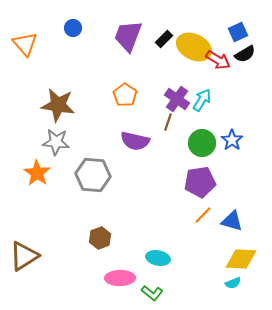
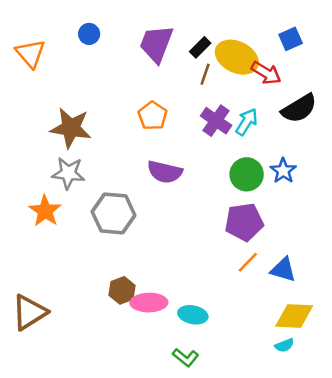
black semicircle: (245, 54) -> (299, 108), moved, size x1.4
brown line: (168, 122) -> (205, 74), moved
pink ellipse: (120, 278) -> (149, 303), moved

